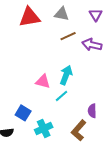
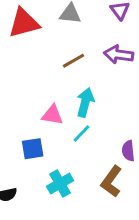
brown line: (68, 36) -> (74, 61), moved
blue square: (23, 113) -> (33, 149), moved, turned -35

